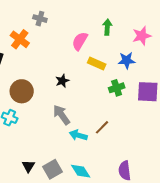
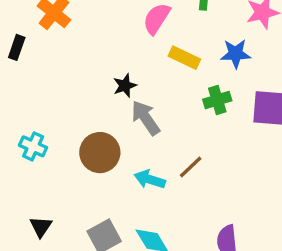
brown circle: (22, 91) -> (100, 153), moved
gray arrow: (62, 115) -> (146, 118), moved
black triangle: (28, 166) -> (41, 227), moved

